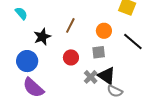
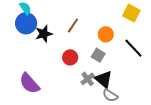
gray square: (99, 52) -> (98, 55), turned 32
blue circle: (27, 61) -> (26, 23), moved

